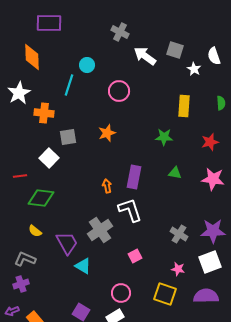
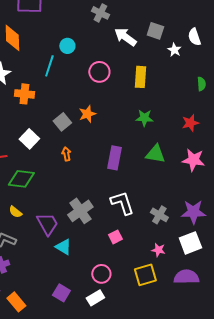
yellow rectangle: (184, 106) -> (140, 77), moved
gray square: (68, 137) -> (62, 122), moved, turned -30
green triangle: (175, 173) -> (155, 154), size x1.5
orange arrow: (107, 186) -> (66, 154), moved
white L-shape: (130, 210) -> (122, 203), moved
yellow square: (165, 294) -> (145, 275), turned -35

